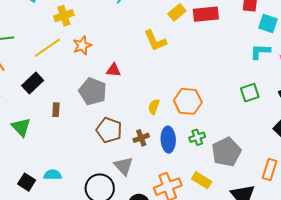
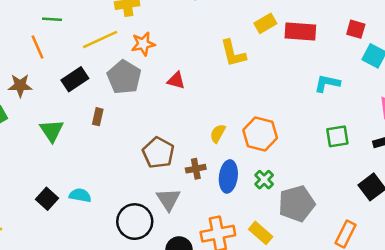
cyan L-shape: (260, 52) -> (327, 83), moved
gray pentagon: (93, 91) -> (124, 77), moved
green cross: (197, 137) -> (264, 180), turned -35

